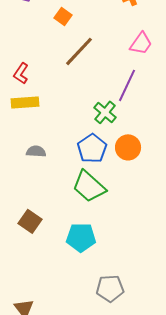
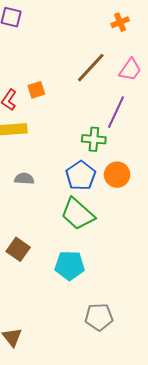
orange square: (63, 16) -> (36, 90), moved, turned 36
brown line: (79, 51) -> (91, 68), moved
green cross: (105, 112) -> (94, 139), turned -35

